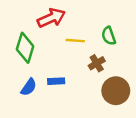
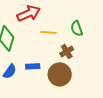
brown circle: (116, 91) -> (60, 74), moved

